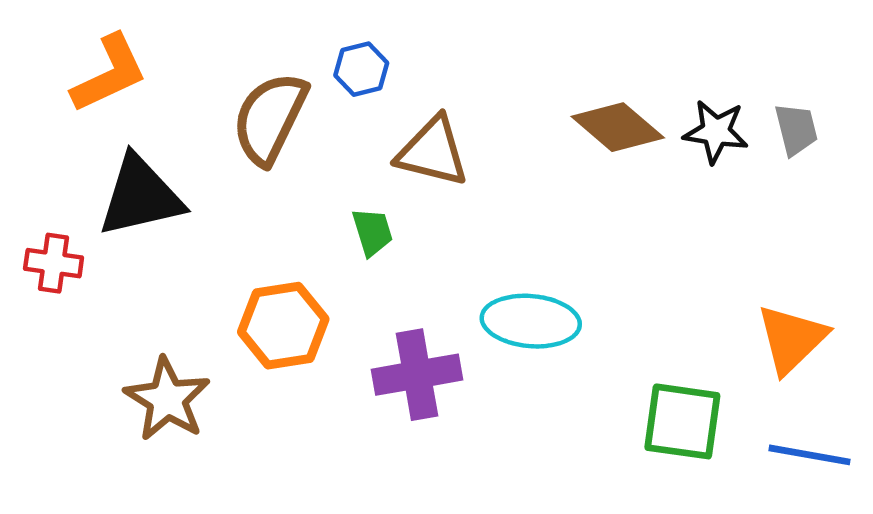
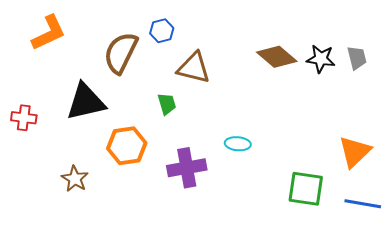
black triangle: (140, 196) -> (86, 102), moved
cyan ellipse: (531, 321) -> (238, 144), size x0.6
brown star: (167, 399) -> (75, 179), size x0.7

